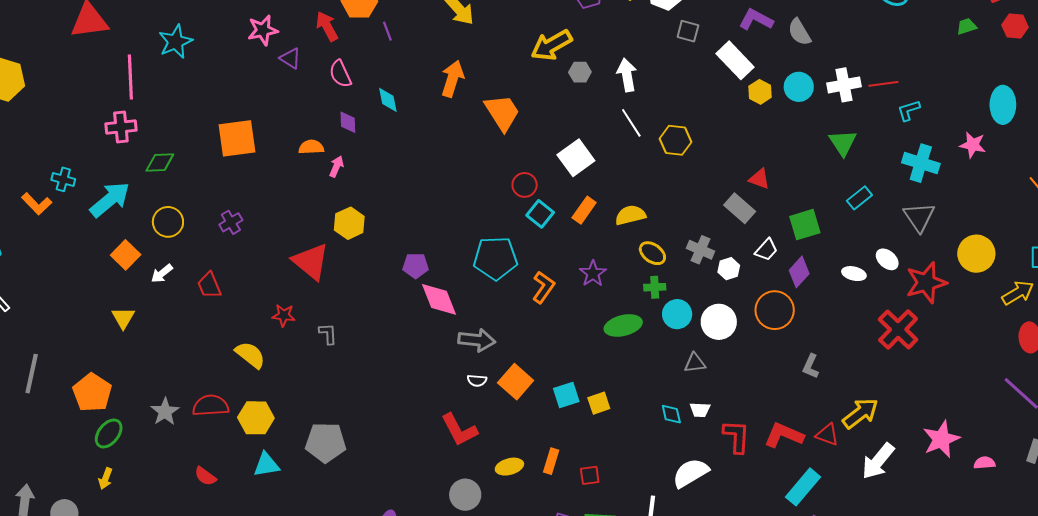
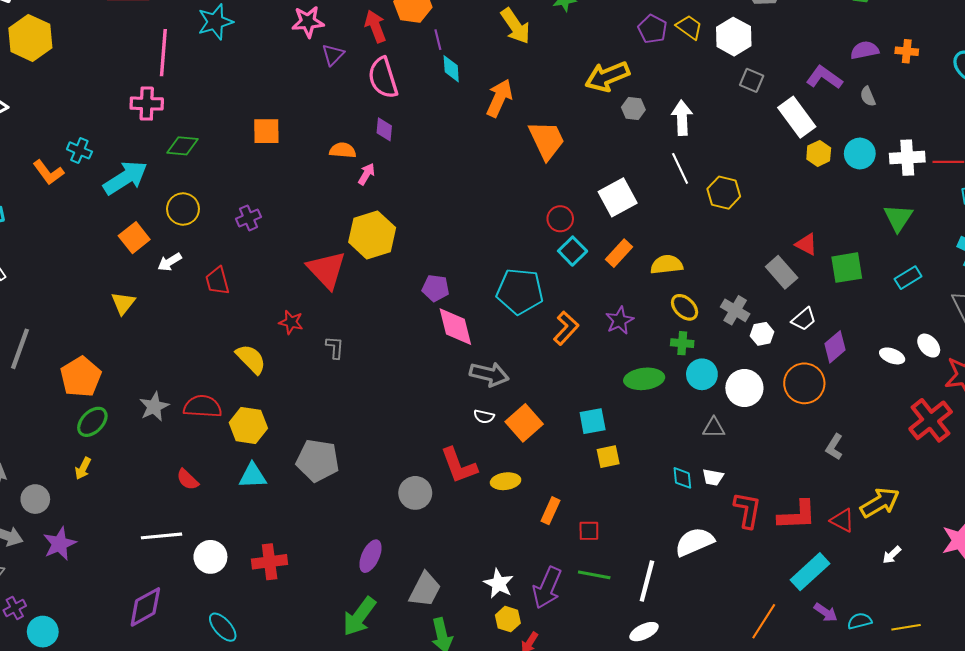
gray semicircle: (799, 32) -> (868, 96), size x0.7
purple triangle: (290, 58) -> (333, 55), turned 35
pink semicircle: (340, 74) -> (383, 78), size x1.4
cyan diamond: (388, 100) -> (451, 69), moved
orange square: (237, 138) -> (266, 131), size x0.7
yellow hexagon: (349, 223) -> (372, 235), size x1.4
green square: (805, 225) -> (847, 268), moved
cyan square: (566, 395) -> (593, 421), moved
red L-shape: (784, 435) -> (797, 515), turned 147
white arrow: (878, 461) -> (892, 555), size x0.5
yellow ellipse: (509, 467) -> (506, 481), moved
gray circle: (465, 495) -> (415, 493), moved

